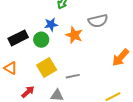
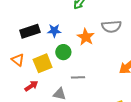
blue star: (51, 24) -> (54, 31), moved
green circle: (41, 40) -> (63, 52), moved
yellow square: (47, 68) -> (43, 63), moved

